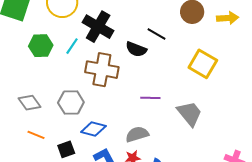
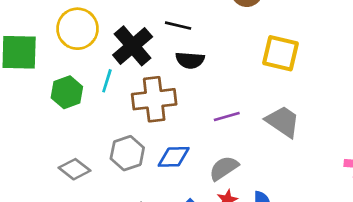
black cross: (98, 27) -> (133, 46), turned 36
black line: (157, 34) -> (178, 26), moved
blue diamond: (93, 129) -> (174, 157), moved

